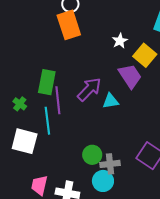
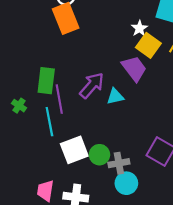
white star: (120, 41) -> (139, 28), moved
white square: (25, 141) -> (74, 150), moved, turned -32
cyan circle: (103, 181) -> (126, 183), moved

